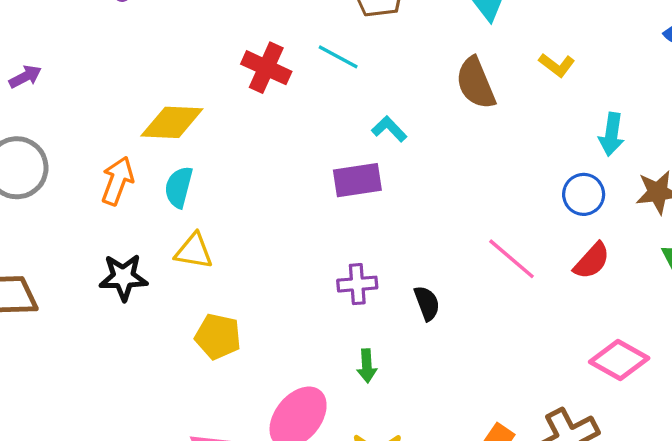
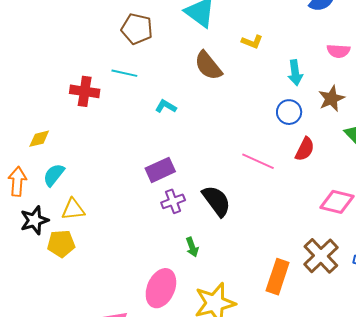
yellow diamond: (172, 122) -> (39, 139), size x0.6
purple rectangle: (357, 180) -> (160, 170), moved
cyan semicircle: (179, 187) -> (54, 175), turned 40
black star: (123, 277) -> (34, 220), moved
black semicircle: (427, 303) -> (217, 201), size x1.6
yellow pentagon: (218, 336) -> (61, 244), moved

